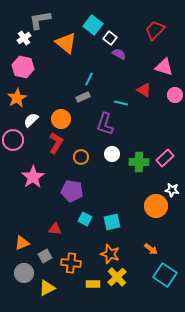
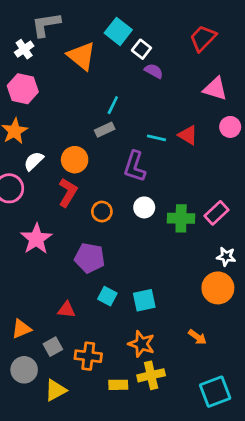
red triangle: (144, 90) -> (188, 135), moved
orange circle: (156, 206) -> (218, 288), moved
cyan square: (165, 275) -> (215, 392), moved, turned 35
yellow cross: (117, 277) -> (151, 375), turned 30

